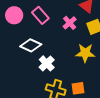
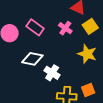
yellow star: (85, 53) -> (87, 54), turned 30

